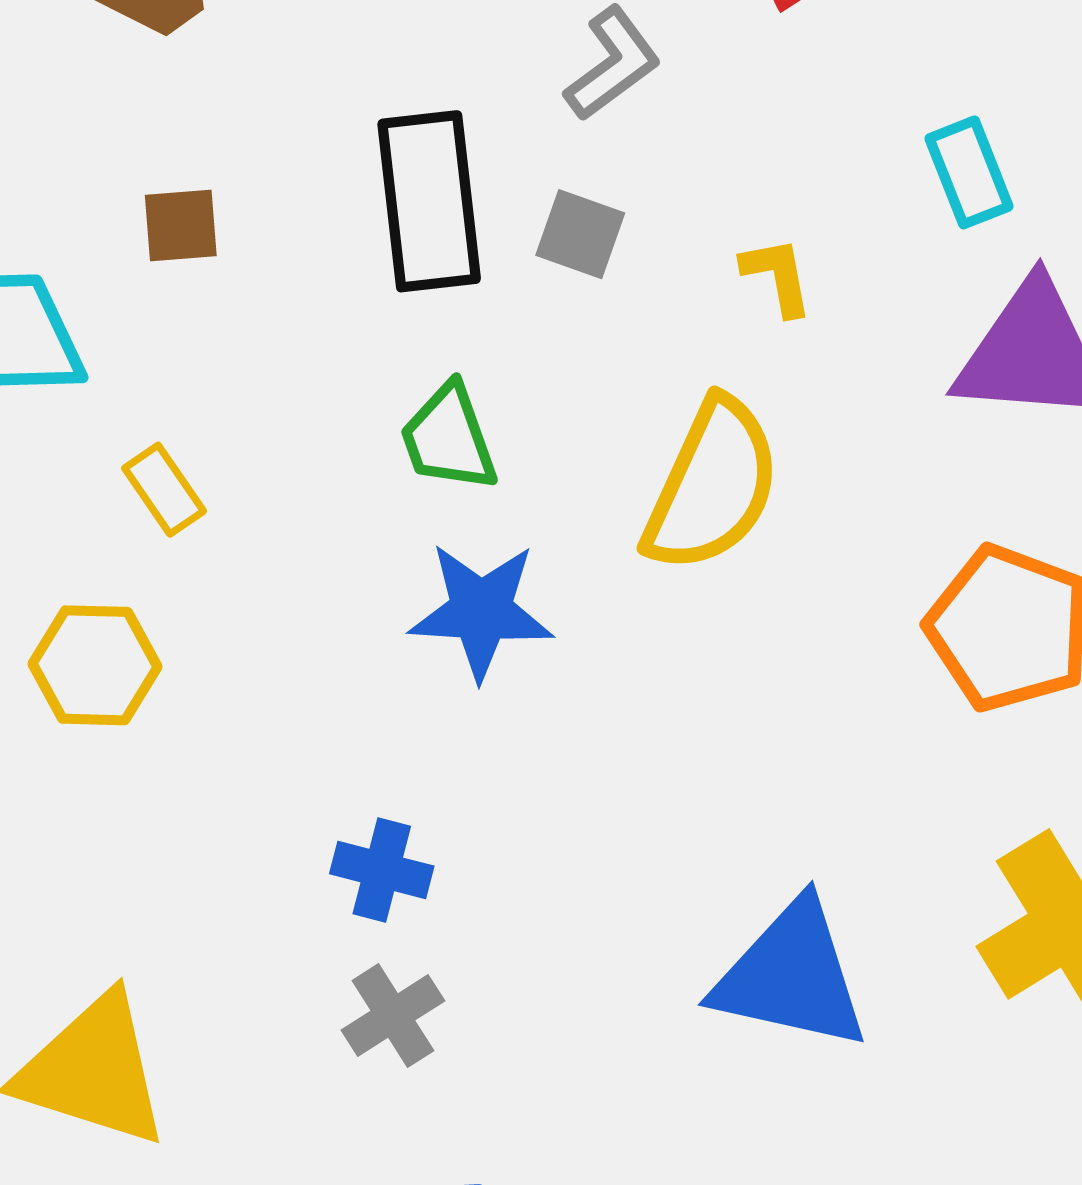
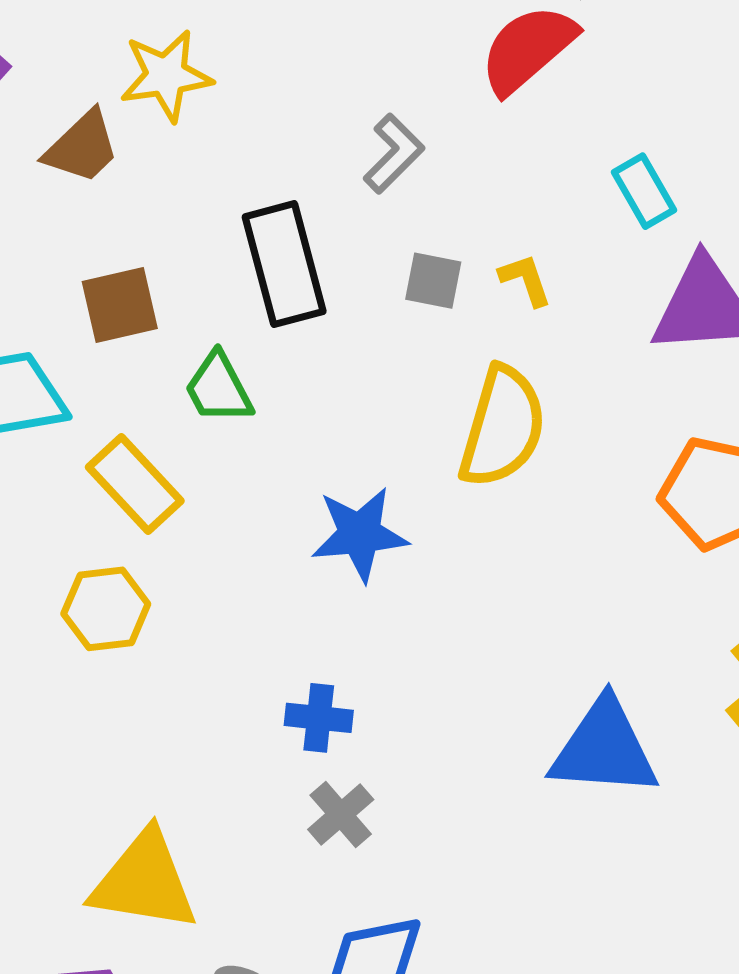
brown square: (181, 225) -> (120, 305), size x1.4
gray square: (580, 234) -> (433, 281), moved
green trapezoid: (449, 438) -> (219, 388), moved
yellow rectangle: (164, 490) -> (135, 484), size x1.6

